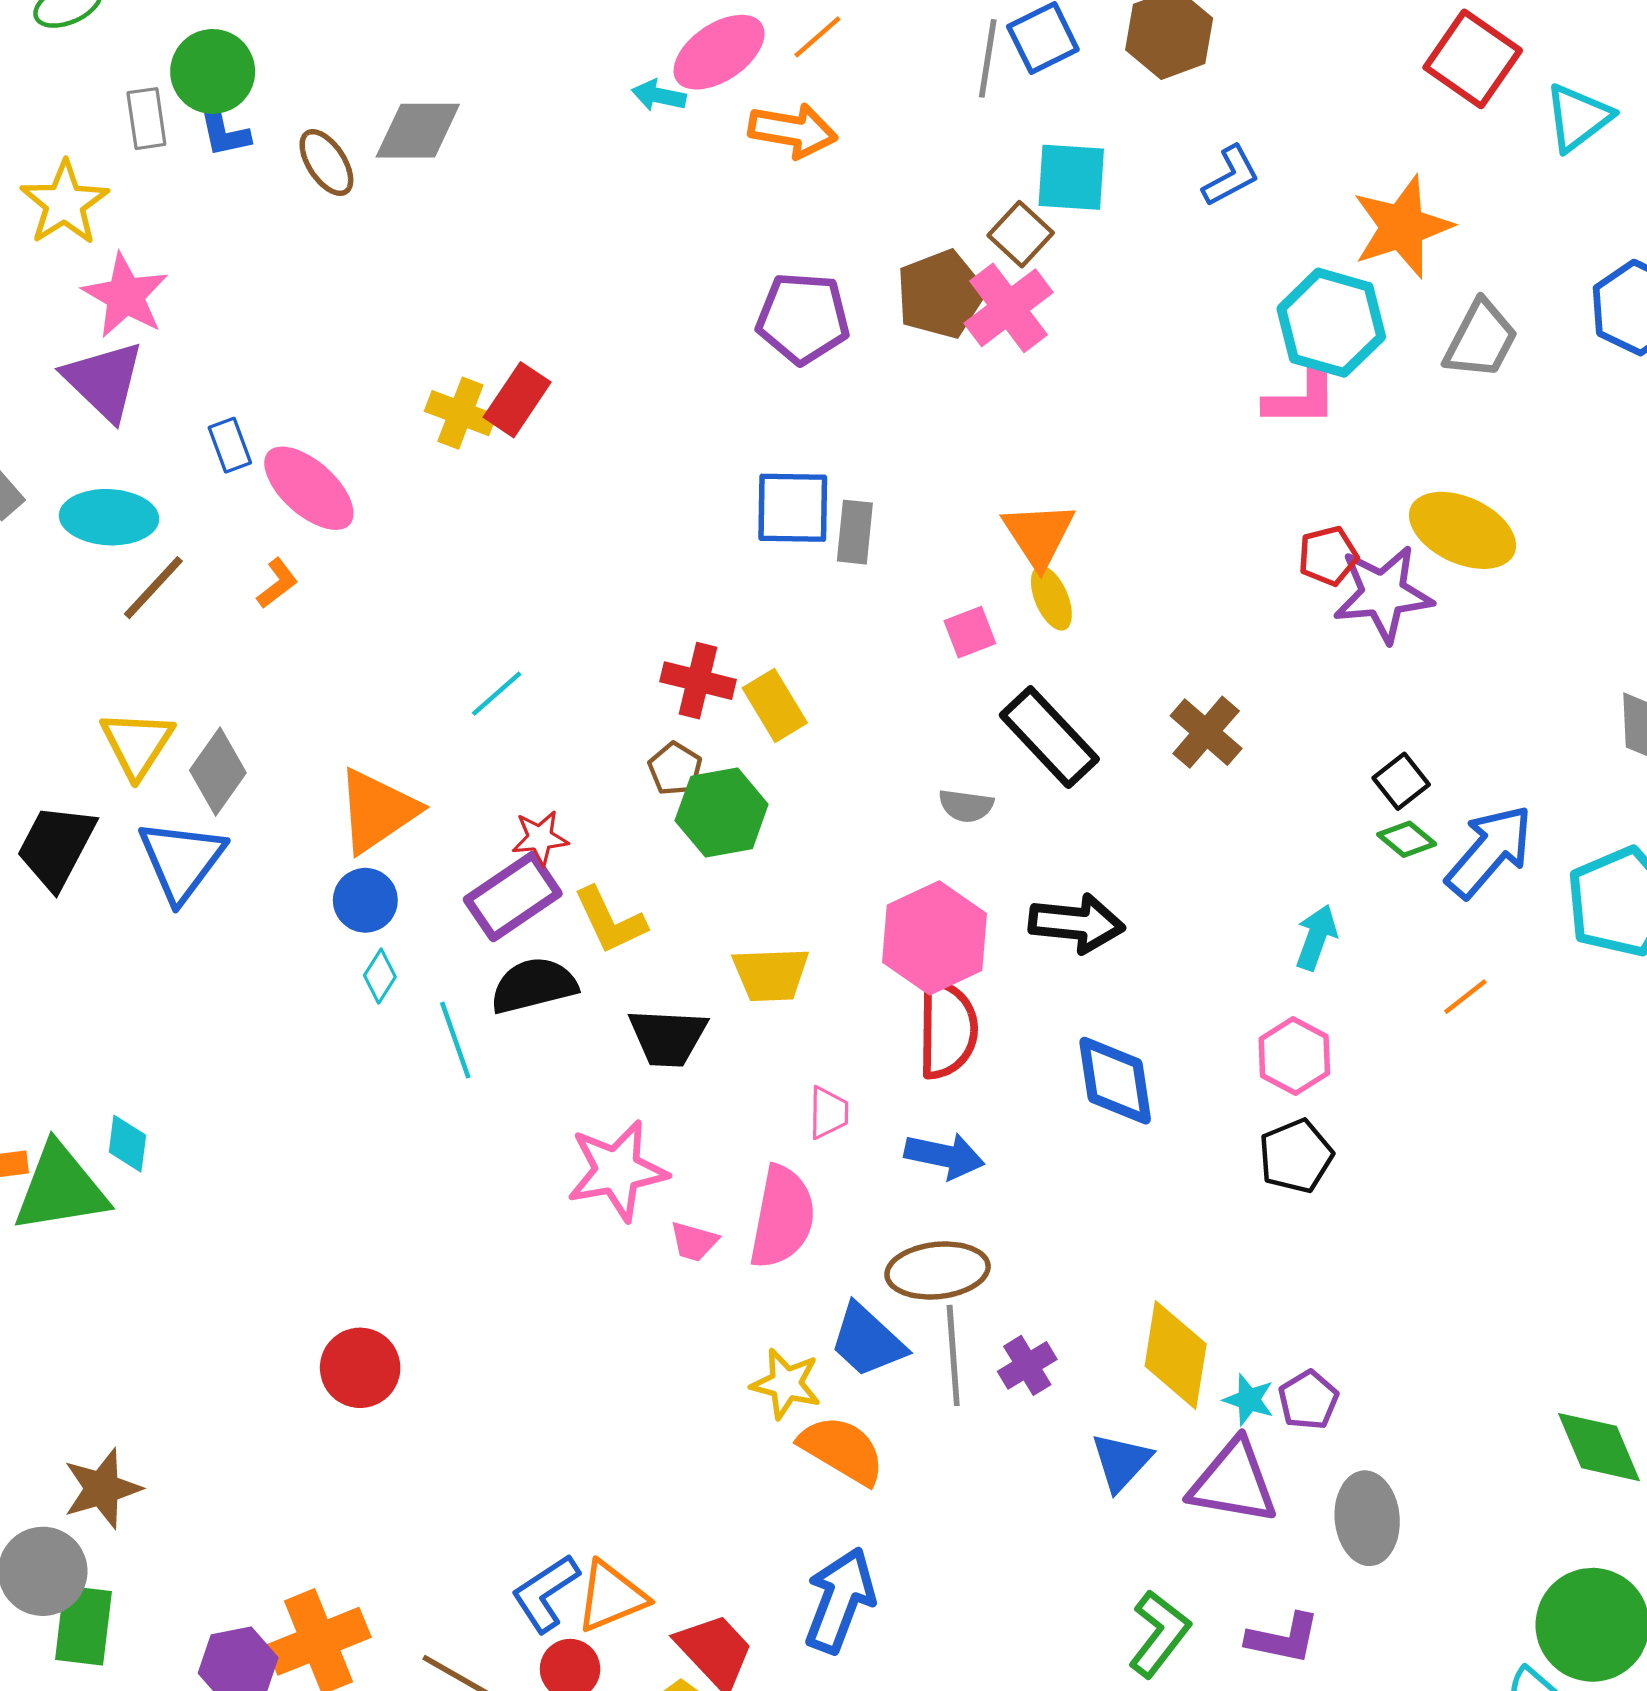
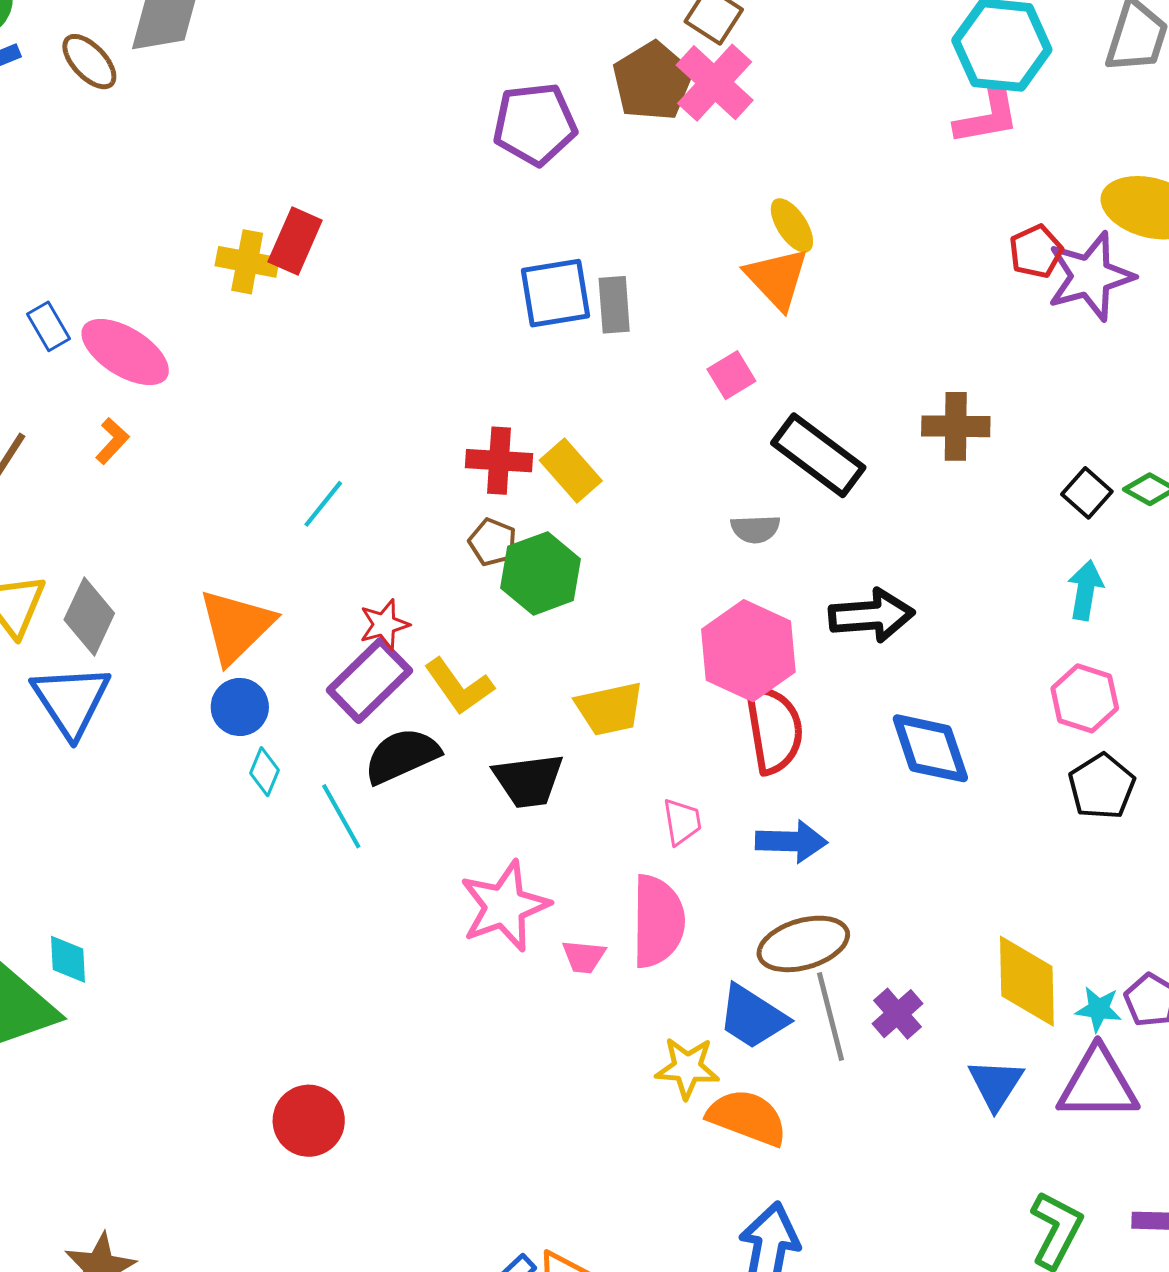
yellow ellipse: (1051, 598) -> (792, 225), moved
brown cross: (1206, 732) -> (956, 426), turned -30
black square: (1401, 781) -> (1087, 493), moved

